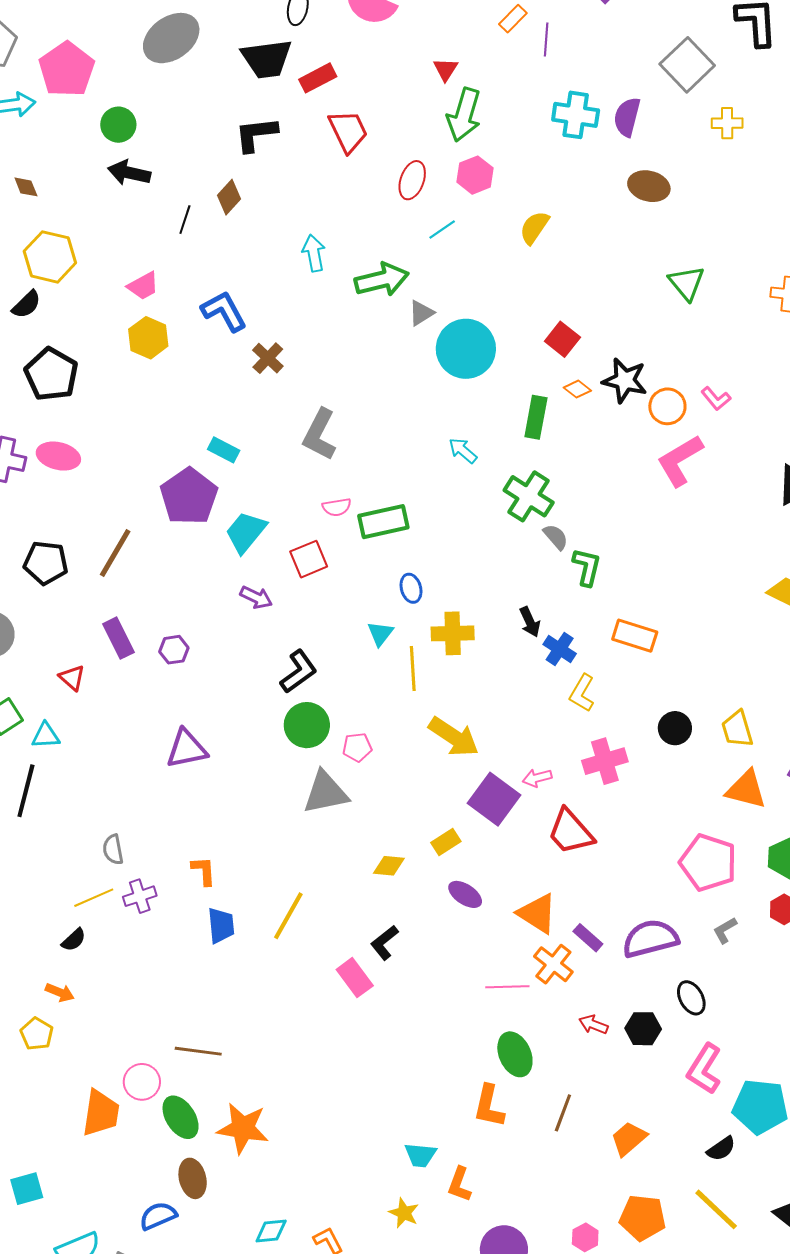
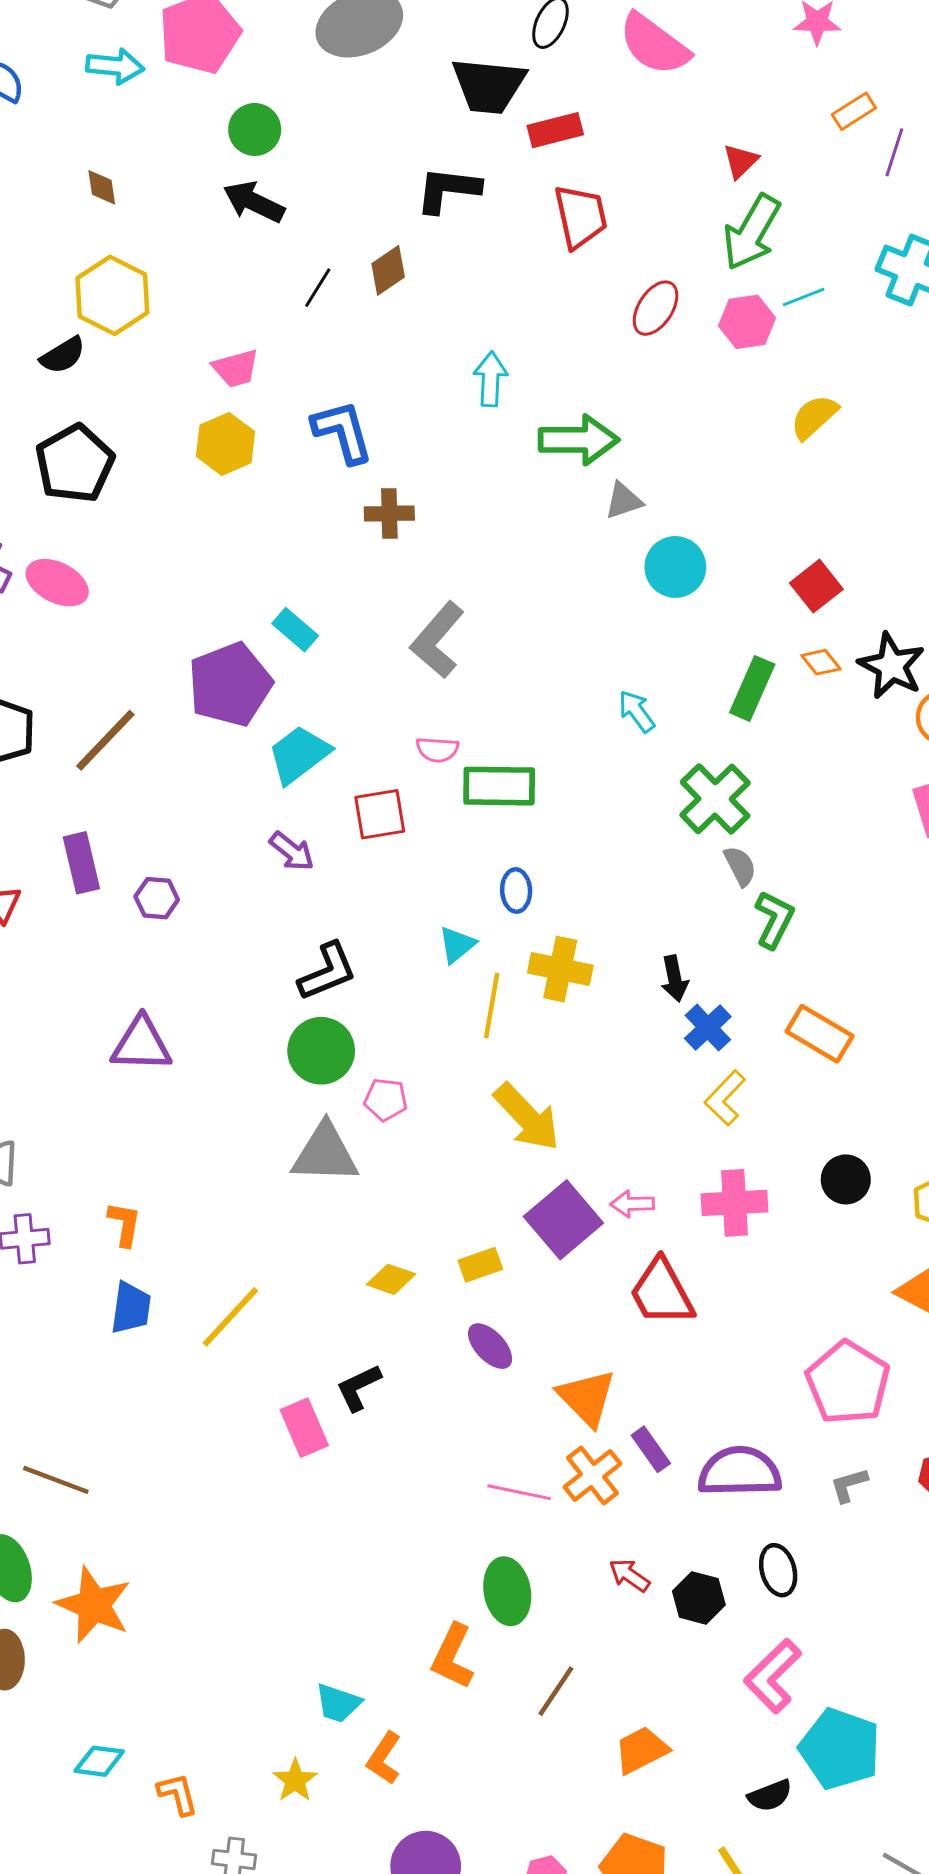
cyan line: (442, 230) -> (804, 297), moved
cyan circle: (466, 349) -> (675, 567), size x0.7
brown cross: (268, 358) -> (389, 513), turned 32

